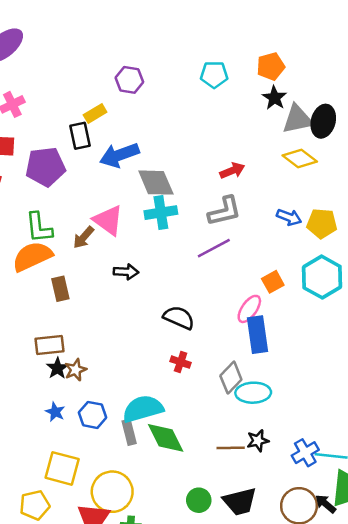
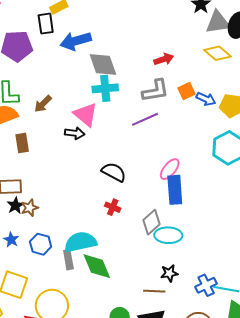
pink triangle: (108, 220) -> (86, 115), moved
orange square: (273, 282) -> (187, 91), moved
brown line: (231, 448) -> (154, 291), moved

